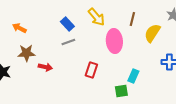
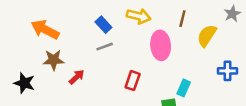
yellow arrow: (96, 17) -> (139, 16), turned -36
orange arrow: (19, 28) -> (45, 30), size x1.6
red arrow: (45, 67) -> (77, 77), turned -56

